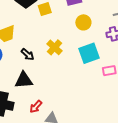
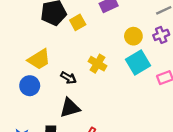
yellow circle: (83, 22) -> (133, 36), moved

